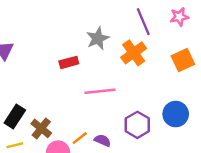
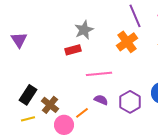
gray star: (98, 38) -> (84, 30), moved
purple semicircle: (102, 140) -> (101, 100), moved

